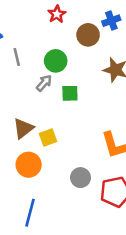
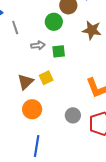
green circle: (56, 61) -> (54, 22), moved
gray arrow: (44, 83) -> (38, 45), turned 48
yellow square: (48, 137) -> (46, 78), moved

